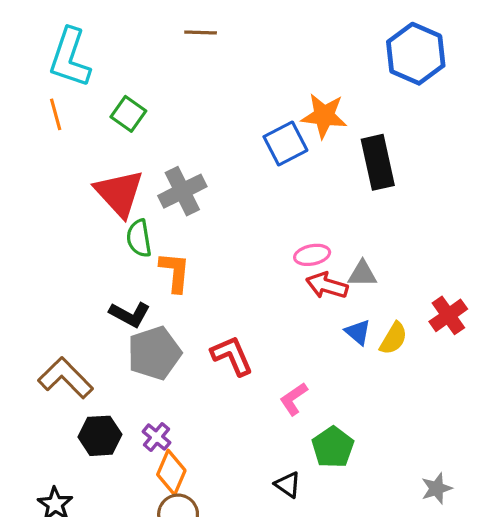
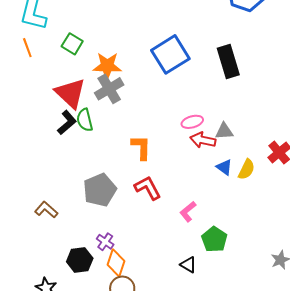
orange star: (324, 116) -> (107, 66), moved
blue square: (285, 144) -> (170, 54), size x1.4
orange L-shape: (175, 272) -> (141, 147), moved
black L-shape: (130, 314) -> (67, 123), moved, turned -65
brown L-shape: (66, 378) -> (46, 210), size x0.7
black hexagon: (100, 436) -> (80, 260), moved

